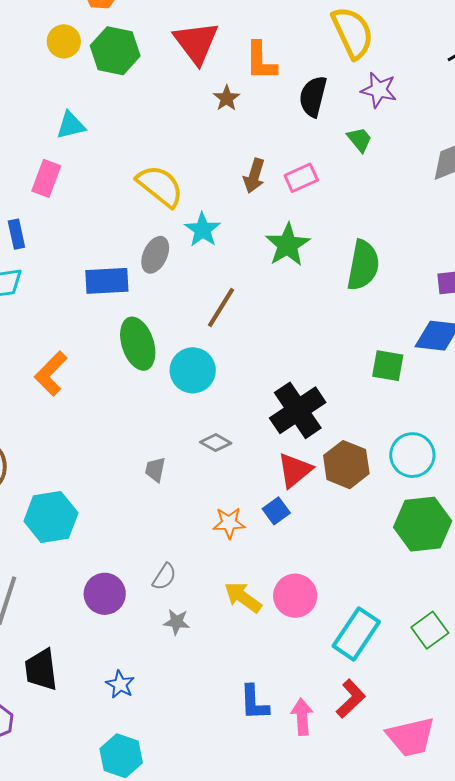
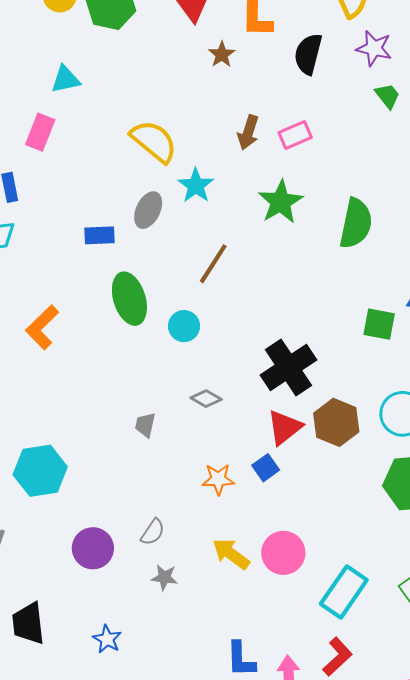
green trapezoid: (360, 140) -> (387, 96), moved
blue rectangle: (107, 281) -> (99, 235), size x0.7
cyan circle: (193, 370) -> (184, 326), size x0.7

